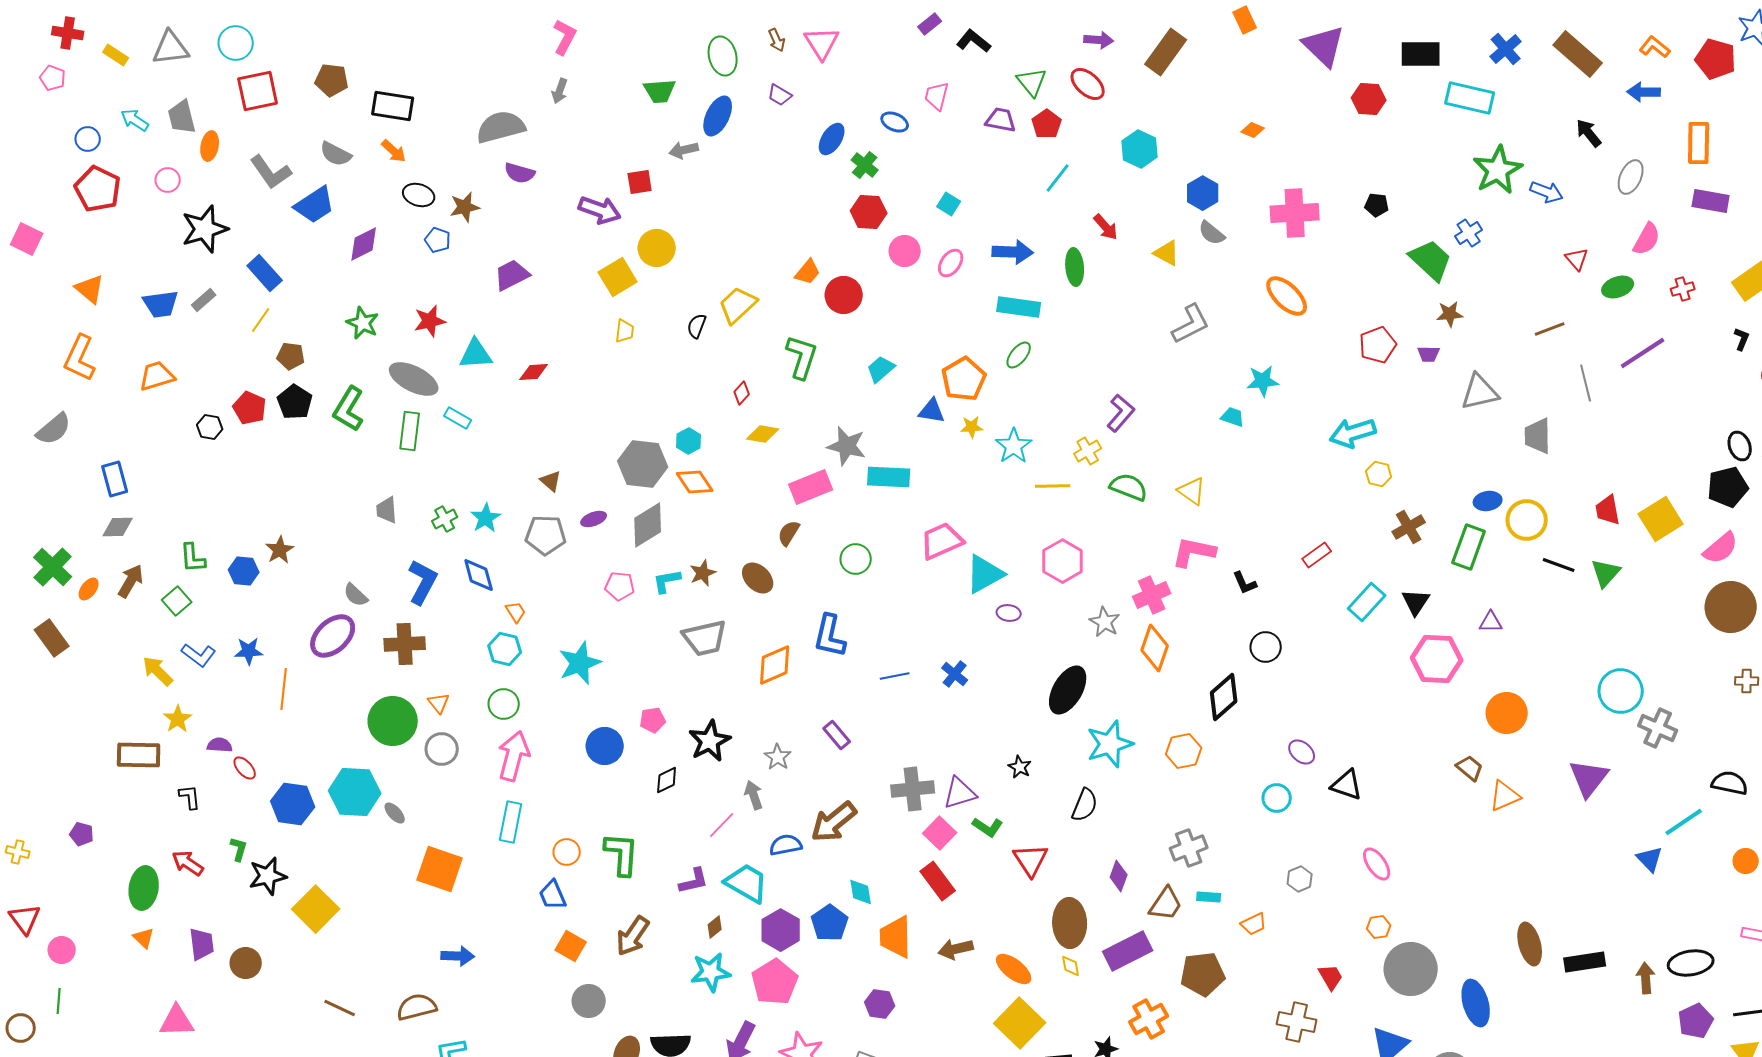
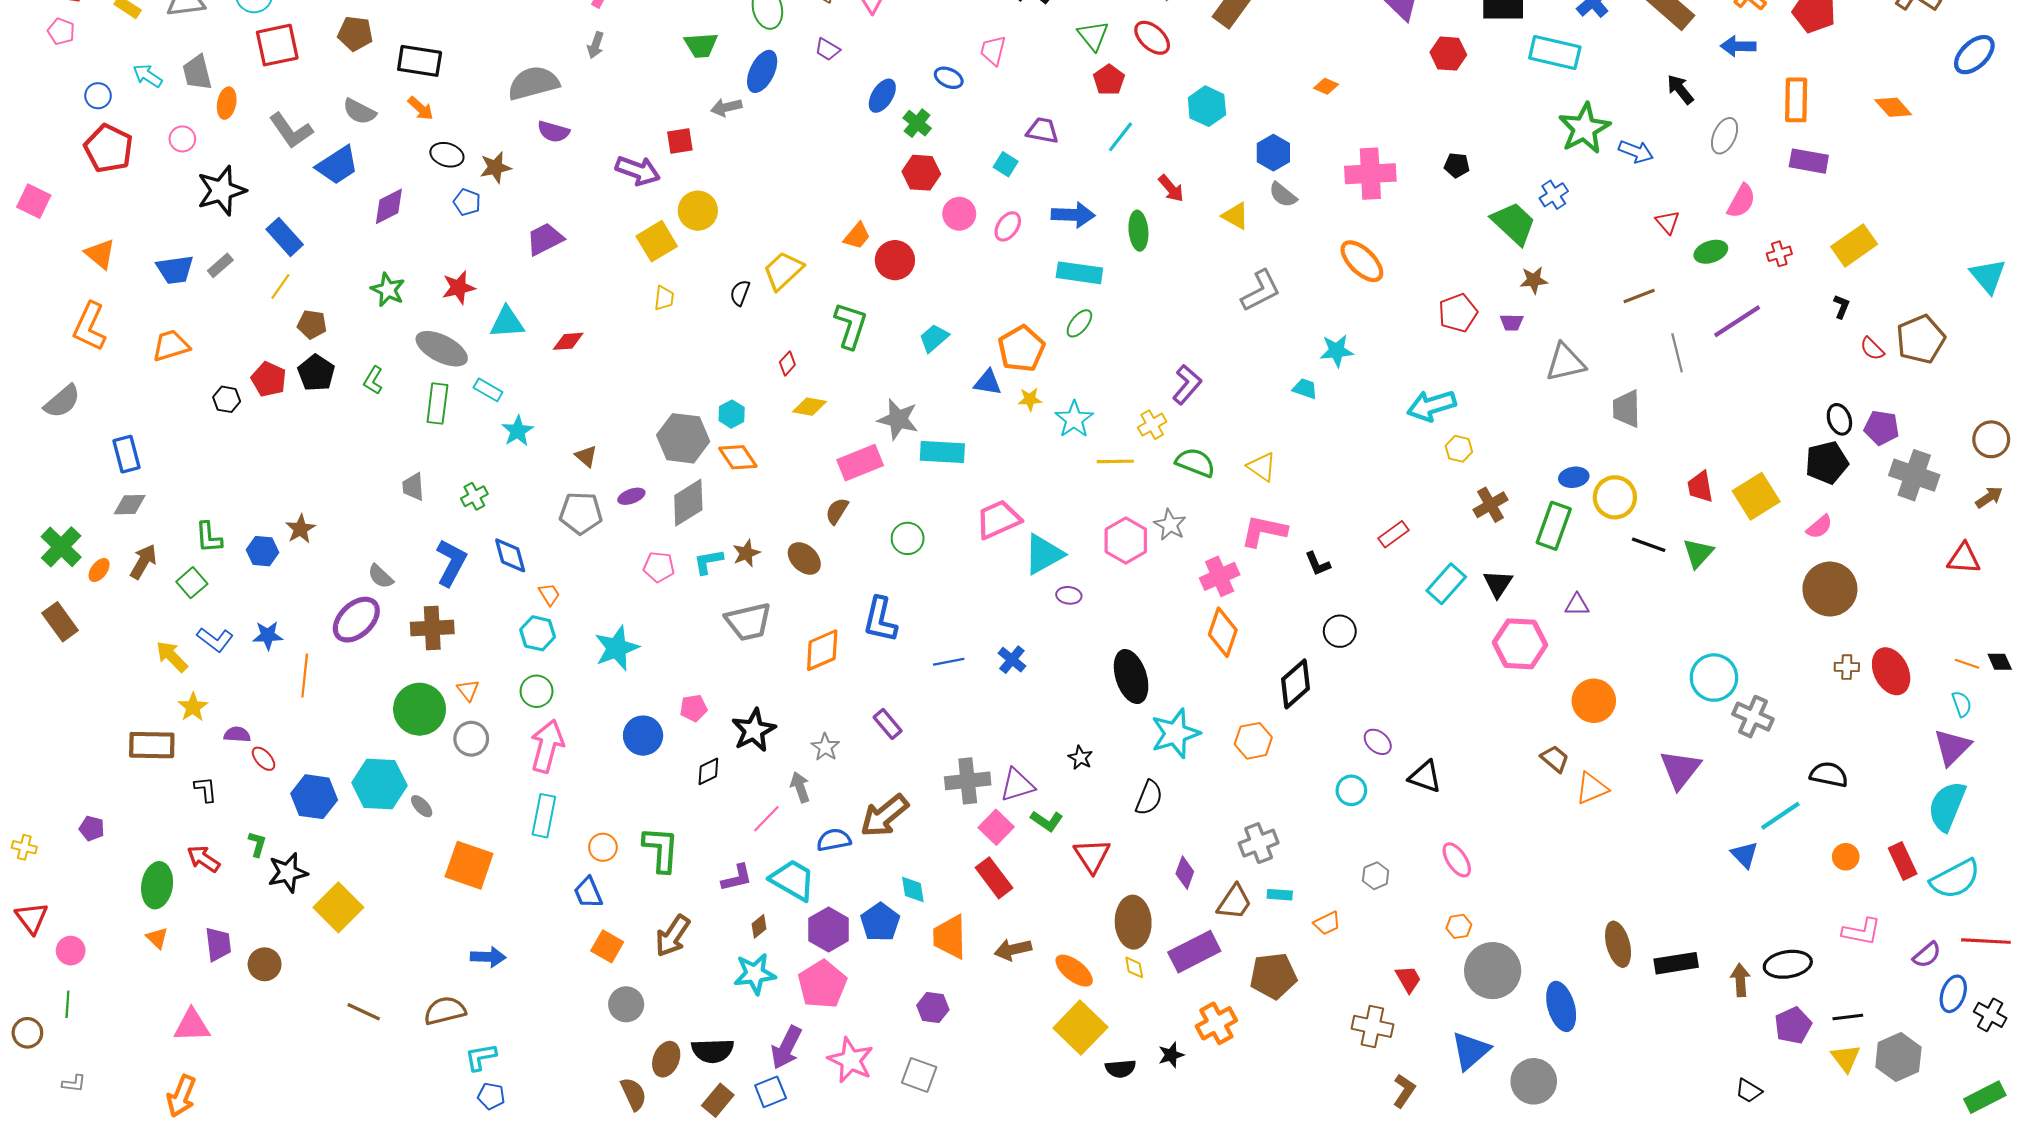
purple trapezoid: (1001, 120) -> (1043, 130), moved
green L-shape: (349, 409) -> (373, 380), size x0.6
cyan star: (486, 518) -> (518, 431), moved
pink semicircle: (1721, 548) -> (1819, 527), size x0.7
gray star: (1105, 622) -> (1170, 525), moved
black ellipse: (1068, 690) -> (1131, 677), turned -48

